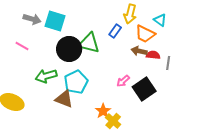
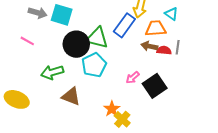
blue rectangle: (115, 31) -> (124, 25), size x1.6
orange trapezoid: (145, 34) -> (156, 28), turned 150
gray line: (168, 63) -> (178, 47), moved
cyan pentagon: (76, 82) -> (94, 65), moved

